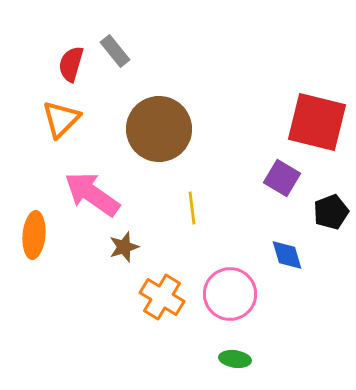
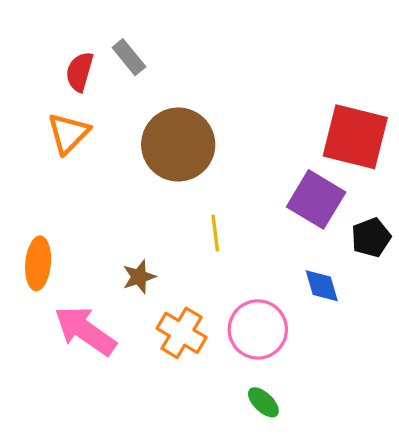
purple square: (282, 178) -> (316, 199), size x1.4
pink arrow: (92, 194) -> (85, 331), moved
green ellipse: (235, 359) -> (263, 402), turned 36

